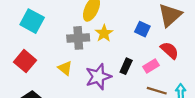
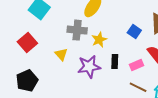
yellow star: (104, 33) -> (99, 40), moved
black rectangle: (126, 66) -> (115, 62), turned -32

